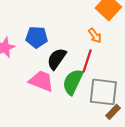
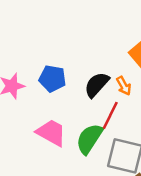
black semicircle: (57, 59) -> (97, 85), moved

